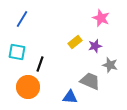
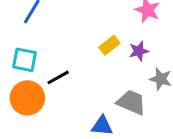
black line: (40, 64) -> (58, 77), turned 42
orange circle: (28, 87) -> (27, 98), moved

